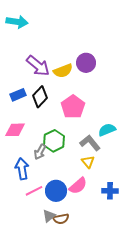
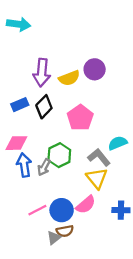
purple arrow: (38, 66) -> (42, 73), turned 55
yellow triangle: (88, 162) -> (97, 178), size x1.5
blue arrow: (22, 169) -> (24, 165), moved
brown semicircle: (61, 219) -> (65, 231), moved

